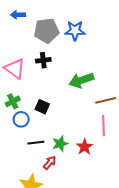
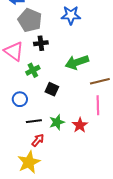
gray pentagon: (46, 31) -> (30, 20), moved, turned 30
green cross: (13, 101) -> (33, 70), moved
black square: (42, 107) -> (52, 89), moved
red arrow: (50, 163) -> (38, 140), moved

